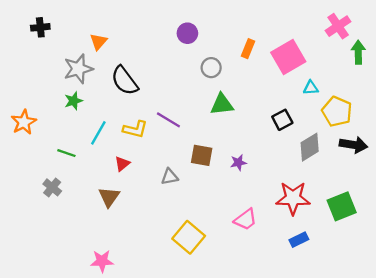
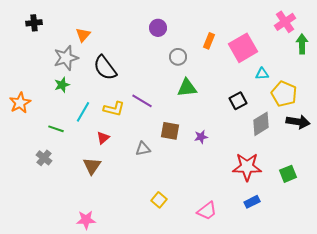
green square: (342, 206) -> (288, 174), size x0.7
pink trapezoid: (246, 219) -> (207, 211), moved
yellow square: (189, 237) -> (159, 200), size x0.6

